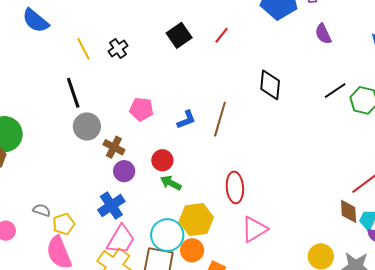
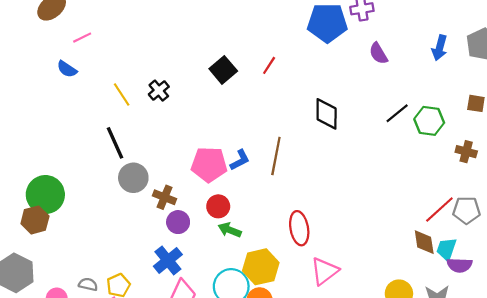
blue semicircle: (35, 21) -> (67, 69), size x0.7
pink pentagon: (141, 109) -> (209, 164), moved, size x1.4
gray semicircle: (42, 210) -> (88, 284), moved

